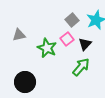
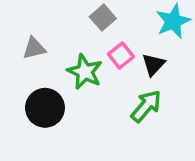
gray square: (72, 20) -> (103, 18), moved
black circle: (25, 82) -> (45, 108), moved

